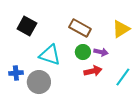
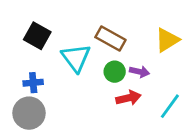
cyan triangle: (50, 55) -> (76, 58), moved, turned 35
blue cross: (16, 73) -> (33, 83), moved
gray circle: (39, 82) -> (29, 113), moved

